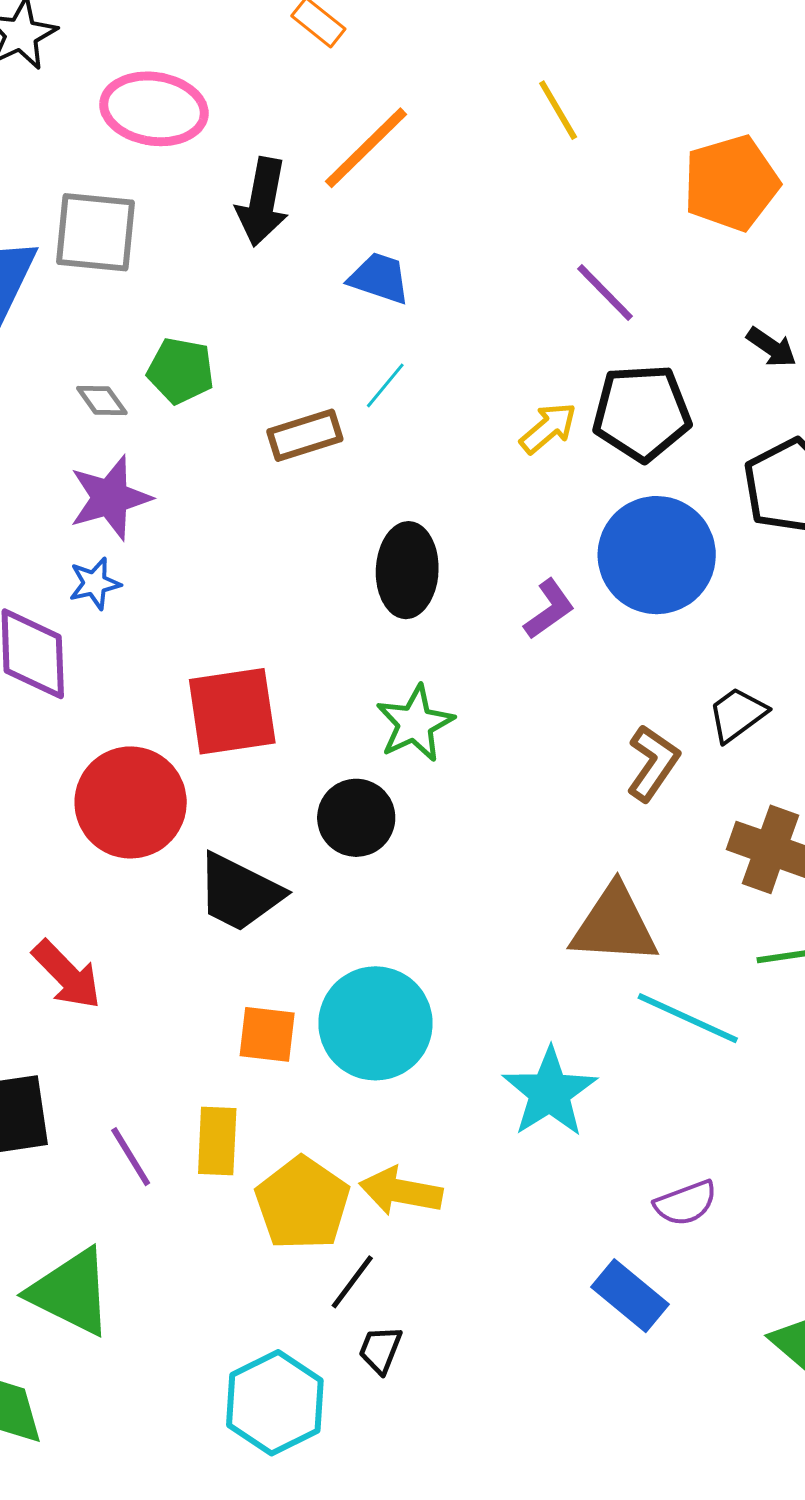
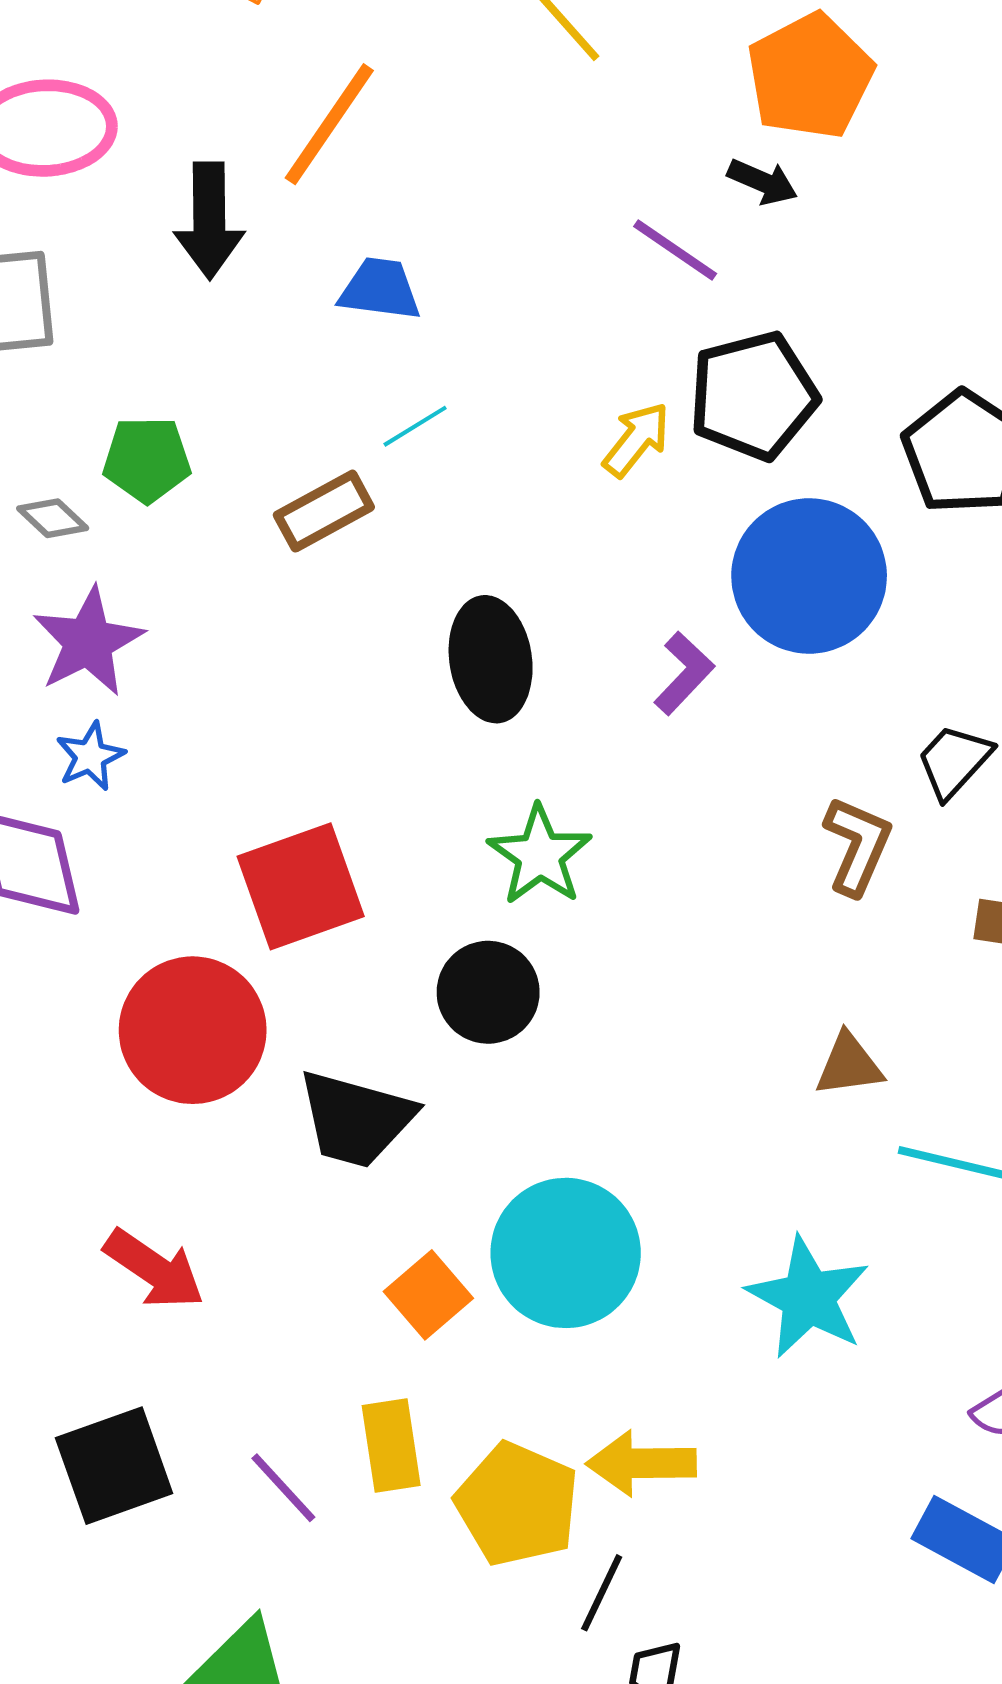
black arrow: (772, 347) -> (762, 182), moved
cyan line: (385, 385) -> (415, 426), turned 30
brown triangle: (614, 925) -> (849, 1065), size x0.6
orange square: (267, 1034) -> (428, 1295), turned -36

